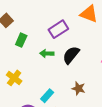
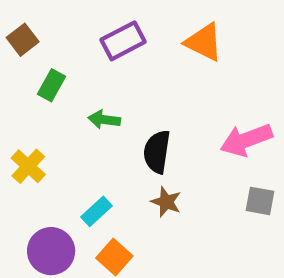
purple rectangle: (58, 29) -> (123, 41), moved
black semicircle: (71, 55) -> (157, 152), moved, turned -36

